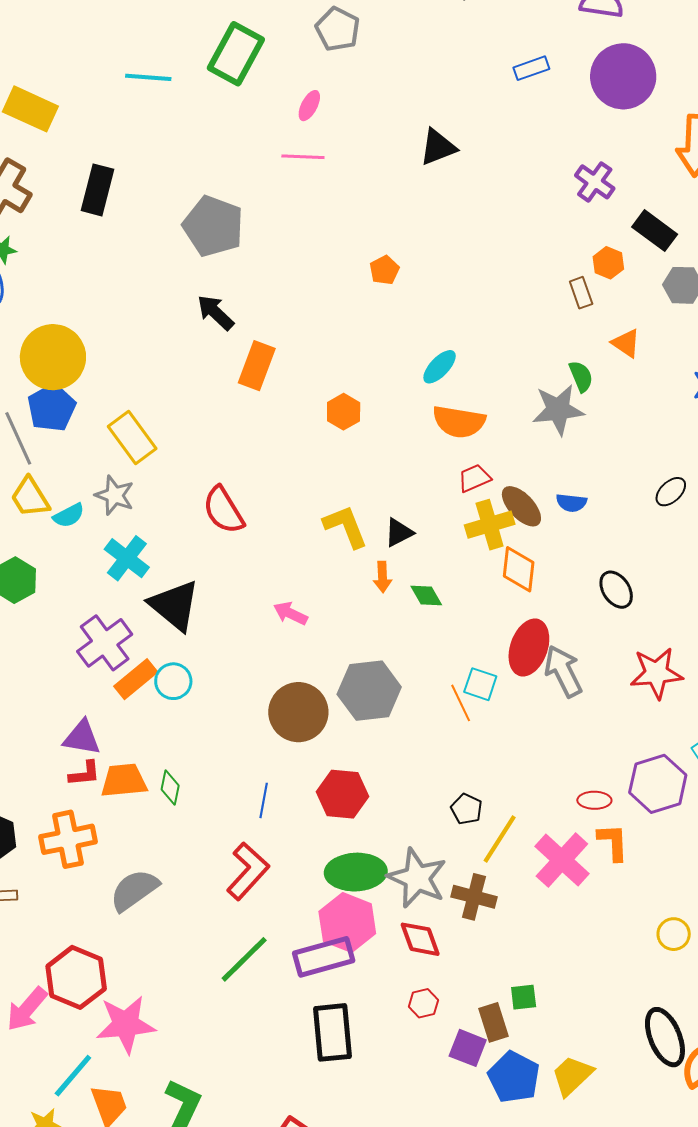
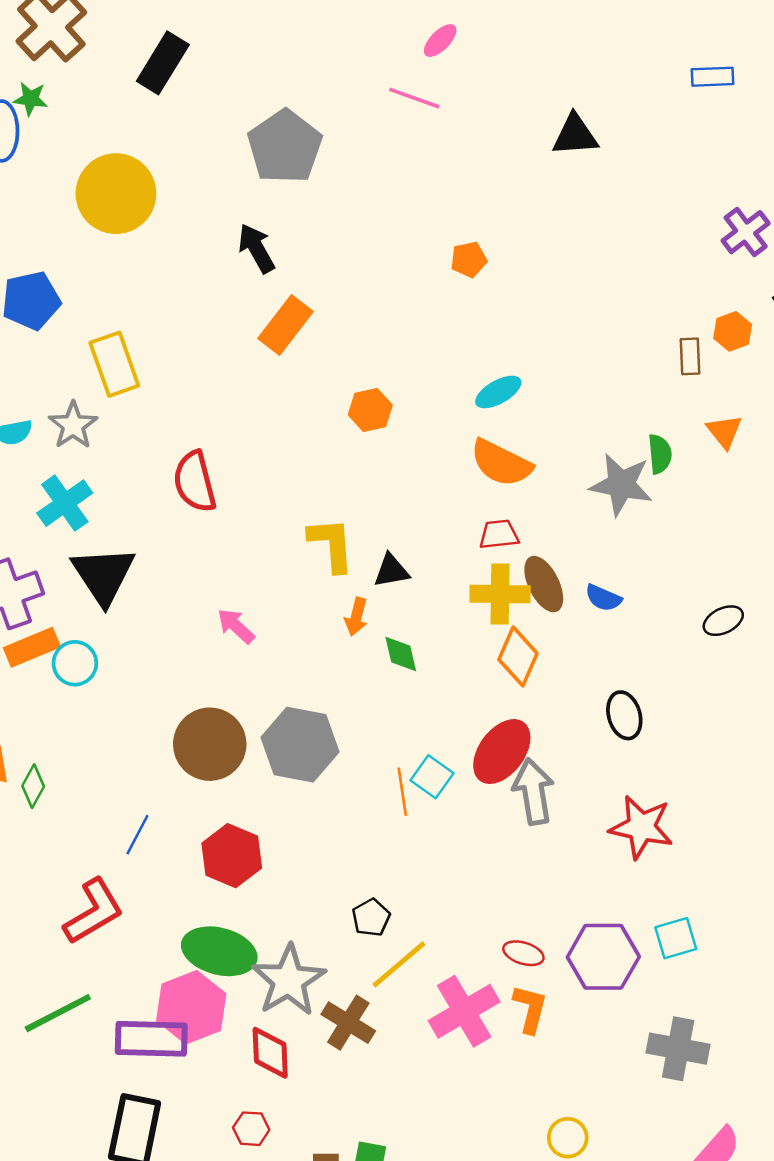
yellow circle: (53, 357) -> (116, 194), moved

